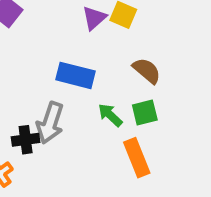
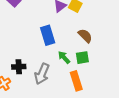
blue rectangle: (76, 75) -> (48, 35), turned 54
gray arrow: (50, 123) -> (42, 74), moved

